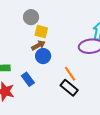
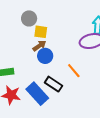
blue rectangle: (28, 79) -> (37, 94), moved, size x1.6
black rectangle: (69, 88) -> (53, 84), moved

